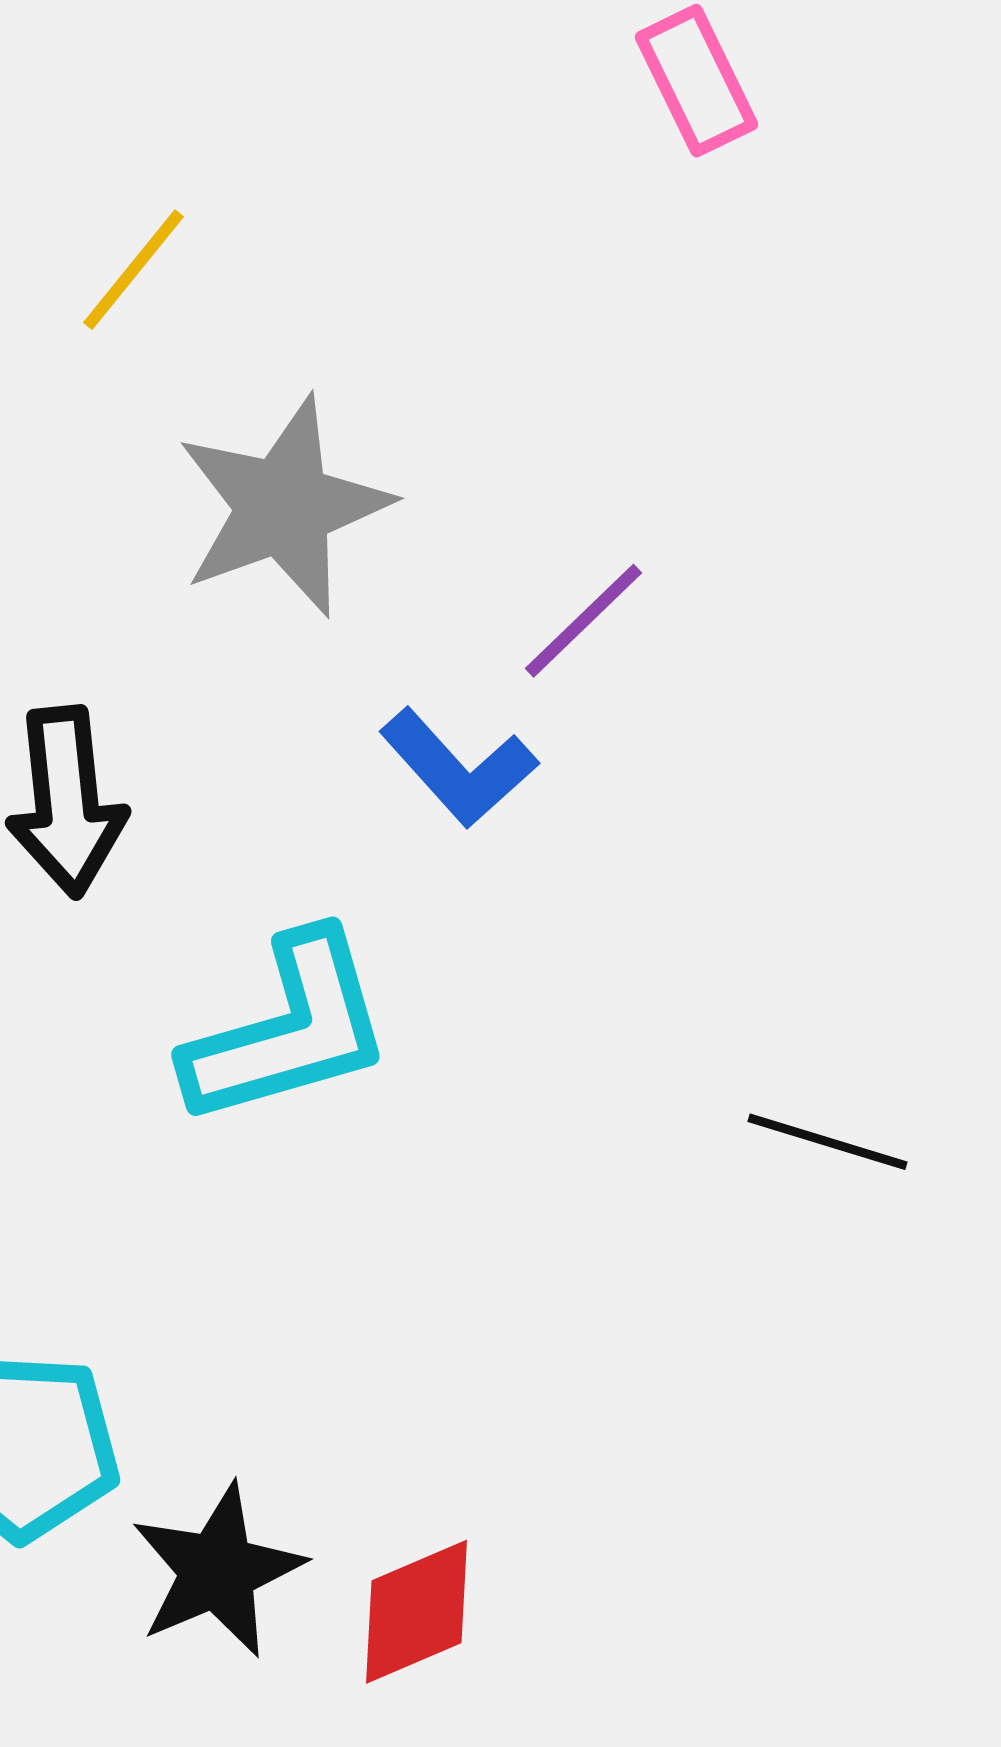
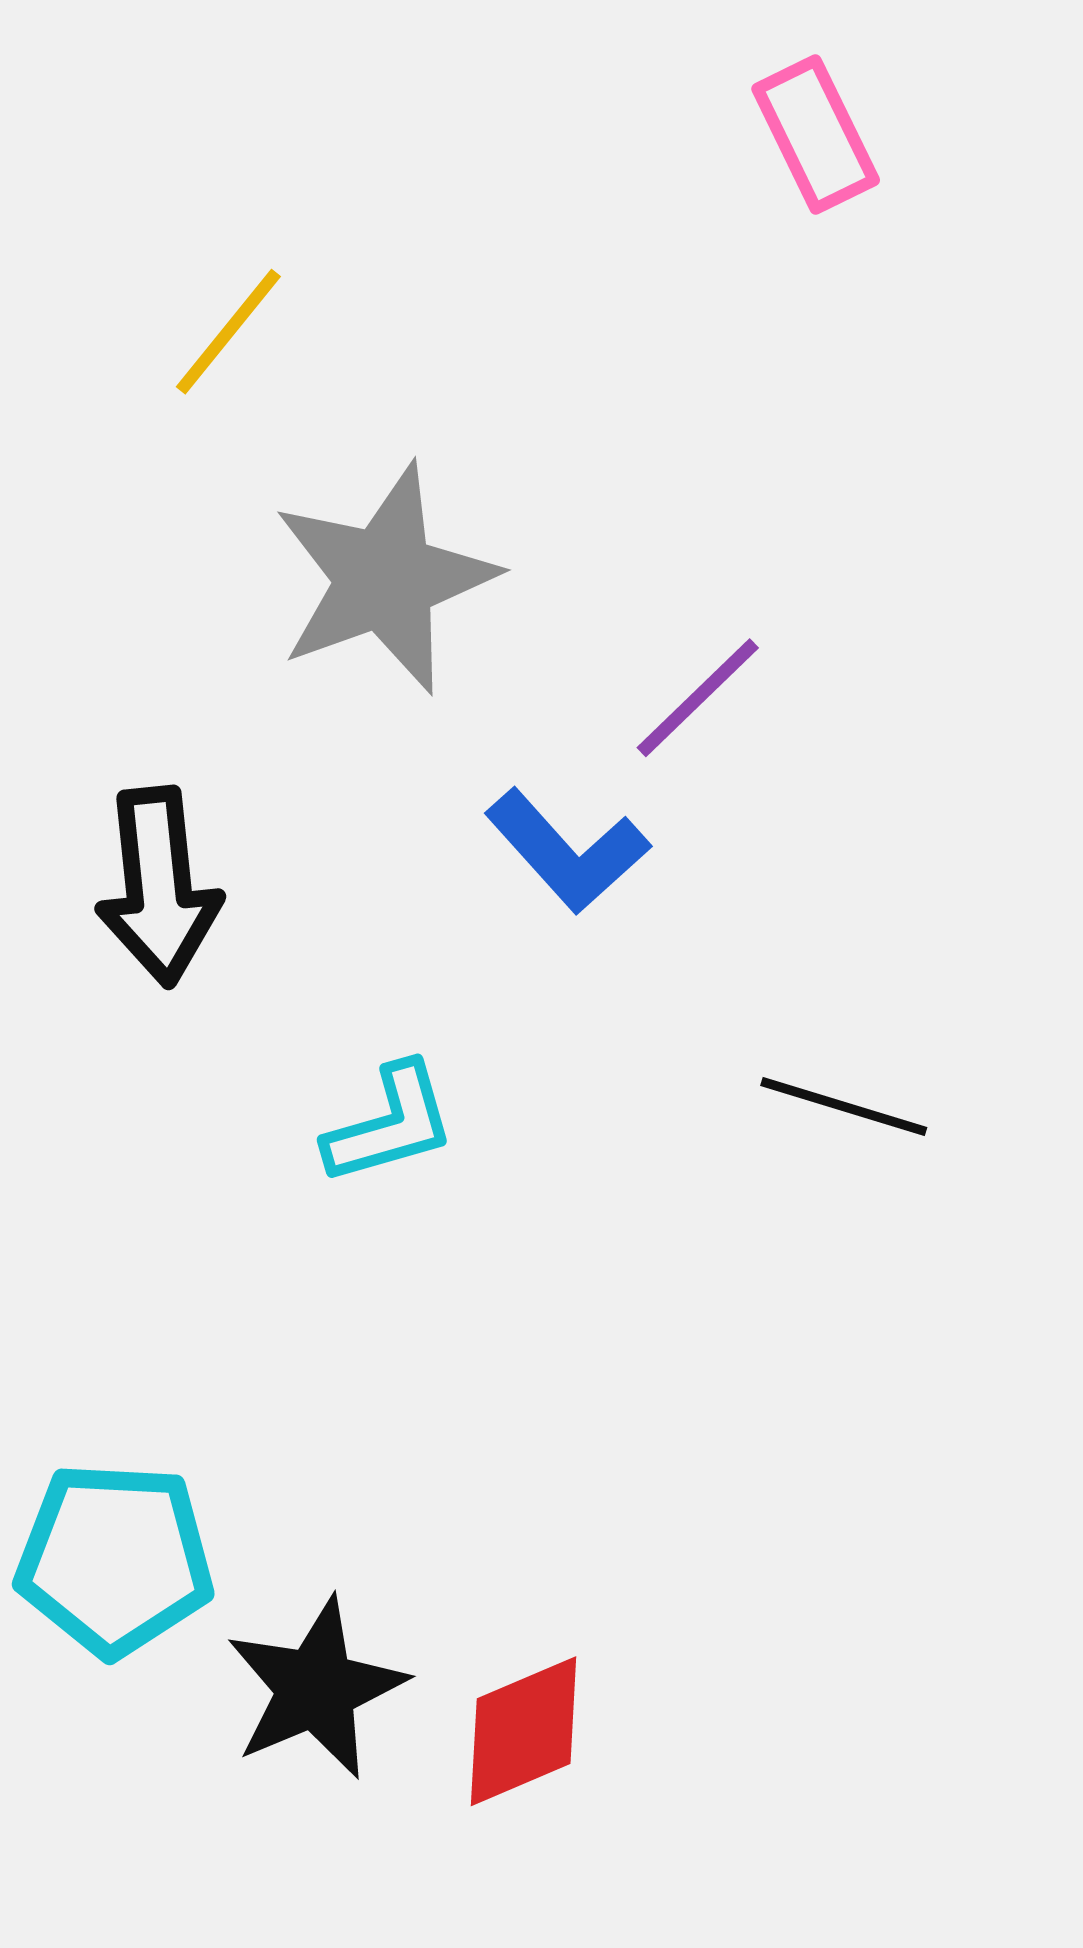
cyan L-shape: (289, 1030) -> (390, 1124), size x0.6
black line: (828, 1142) -> (844, 1107), moved

